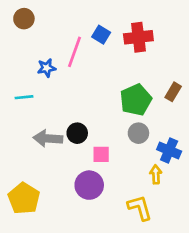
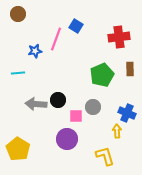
red cross: (138, 37) -> (119, 37), moved
brown rectangle: (173, 92) -> (130, 69), turned -32
gray circle: (138, 133) -> (93, 107), moved

